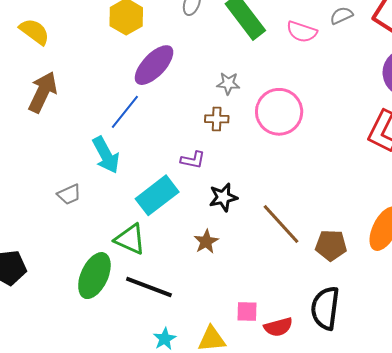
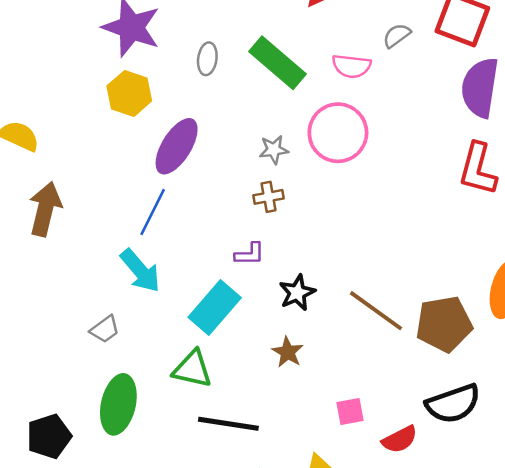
pink circle: (279, 112) -> (338, 133), moved
brown pentagon: (331, 245) -> (444, 324), size x1.4
green ellipse: (94, 276) -> (118, 404), moved
black semicircle: (325, 308) -> (453, 404), turned -105
pink square: (247, 312) -> (350, 411), moved

